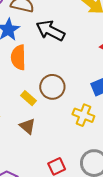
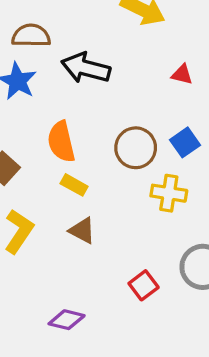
orange semicircle: (18, 57) -> (61, 142), moved
brown circle: (52, 87) -> (136, 148), moved

